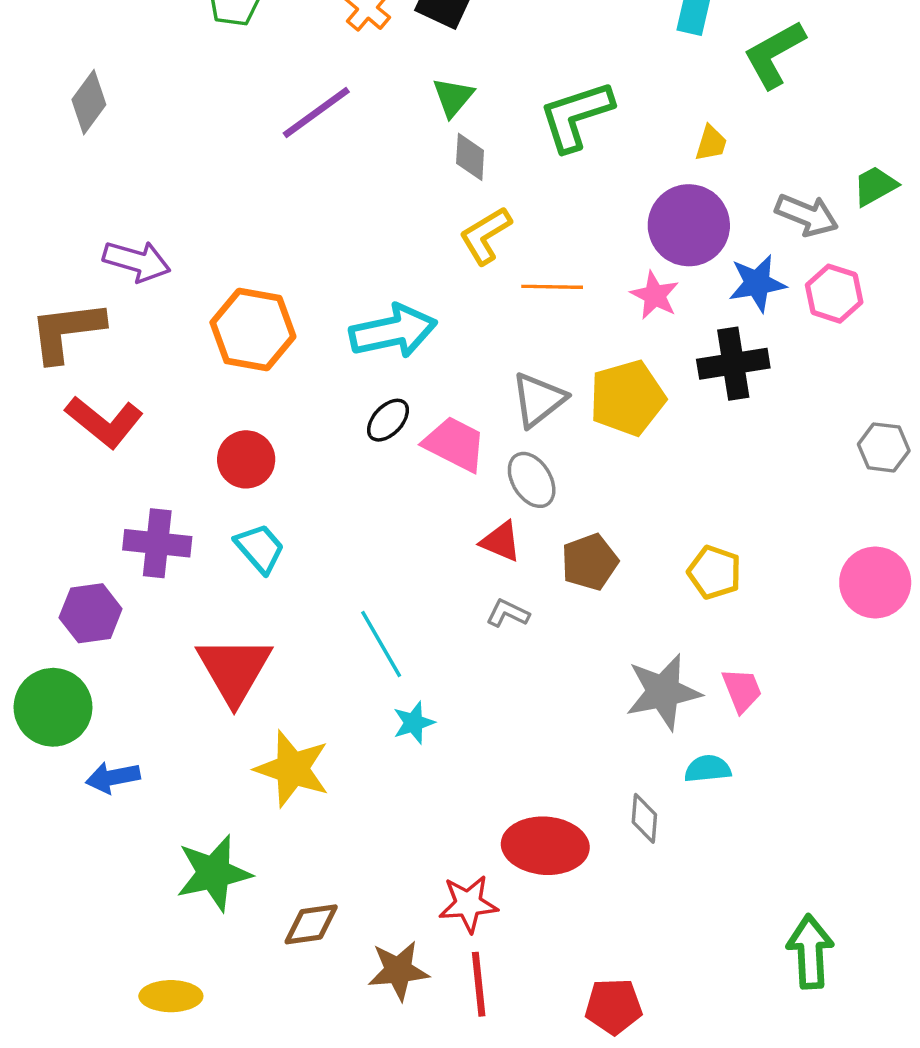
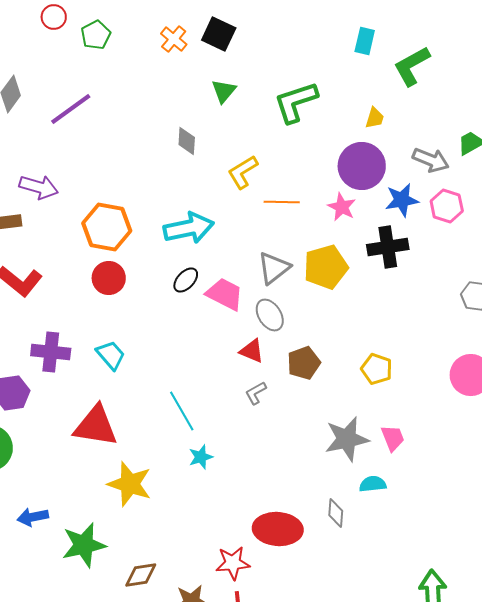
purple line: (316, 112) -> (71, 109), moved
gray diamond: (470, 157) -> (187, 141), moved
red circle: (246, 459) -> (109, 278), moved
gray L-shape: (508, 613) -> (256, 393), turned -55
red triangle: (234, 670) -> (96, 426), turned -51
blue arrow: (113, 777) -> (33, 517), moved

